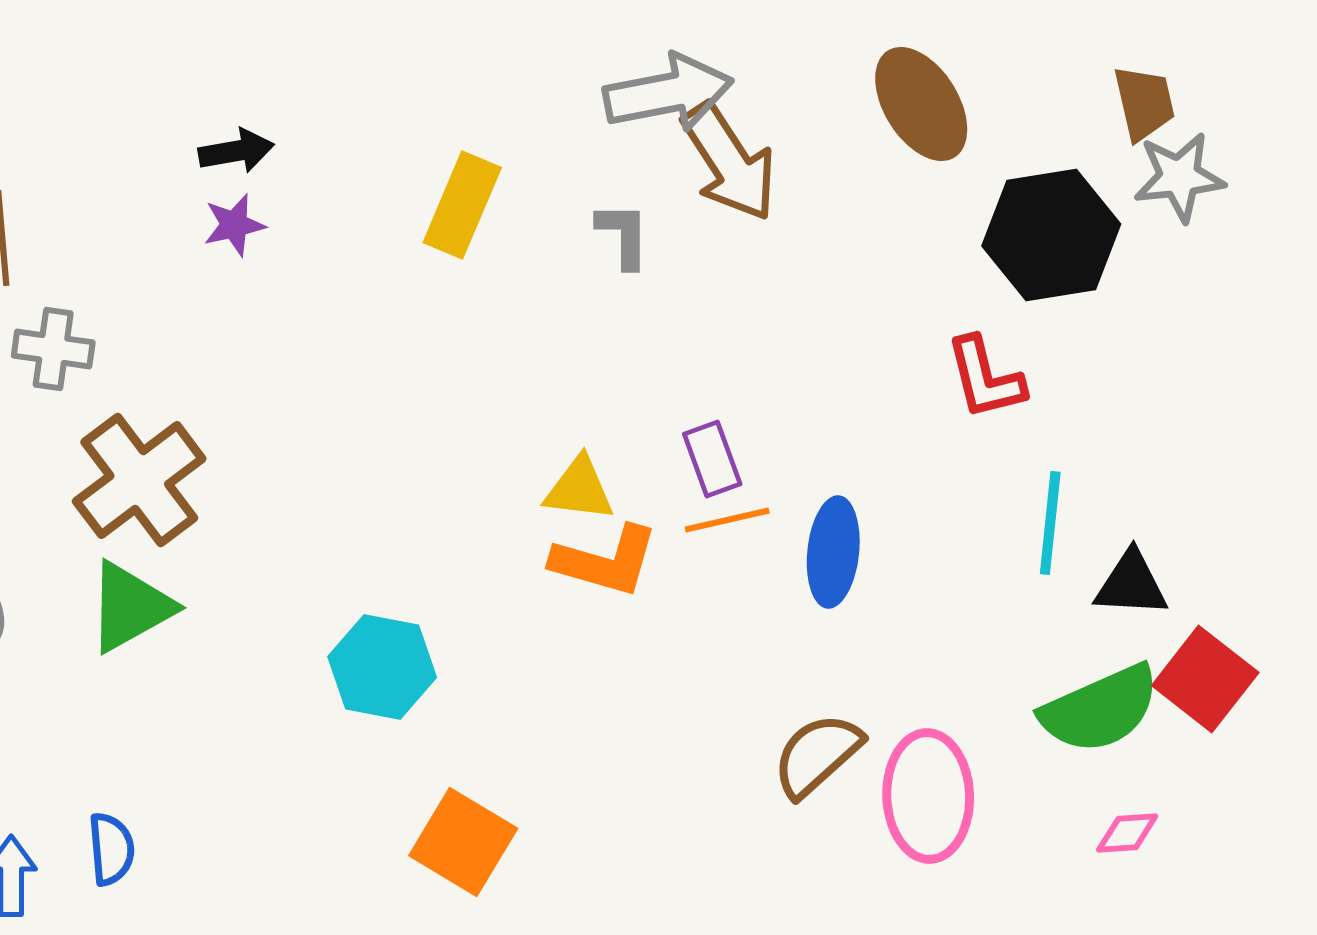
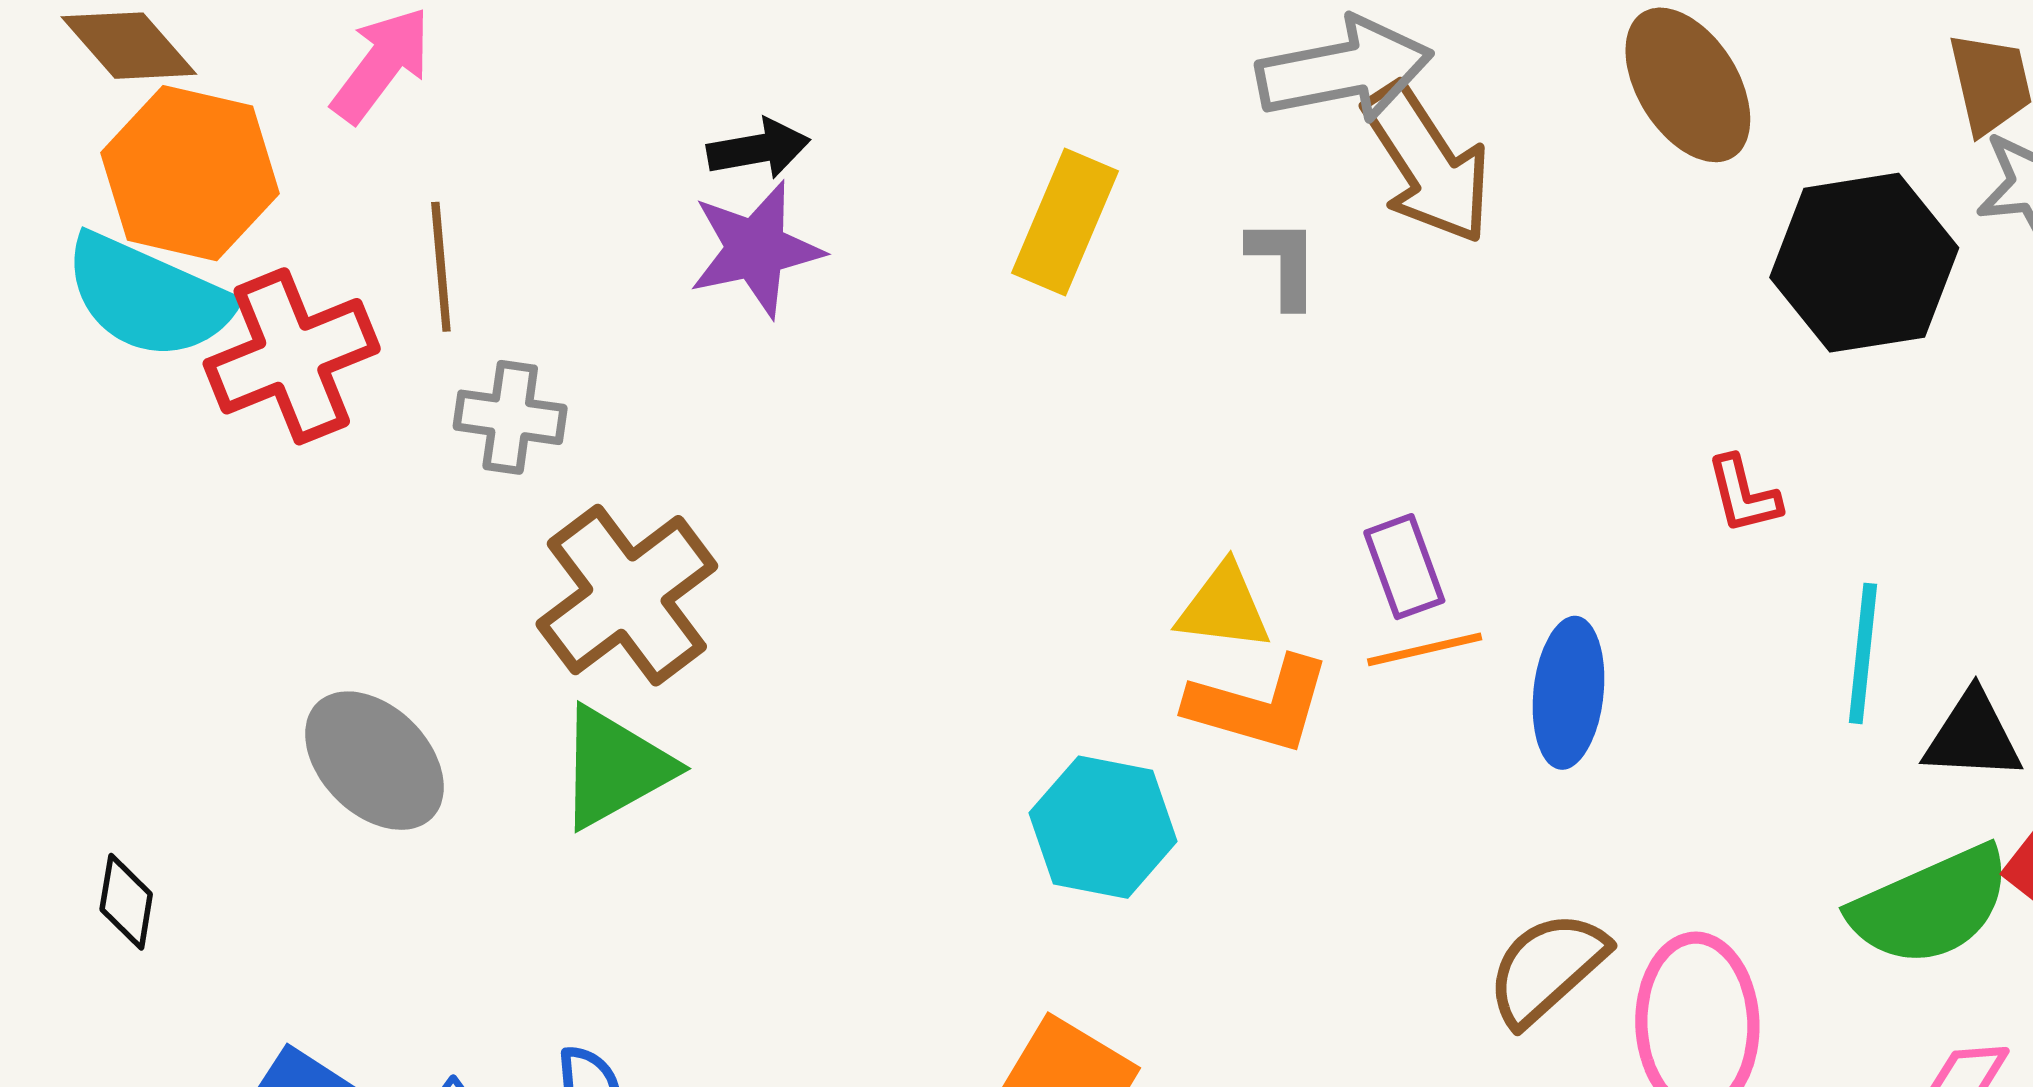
purple star: (234, 225) -> (756, 249), size x1.6
red L-shape: (985, 378) -> (1743, 495), moved, size x0.7
cyan hexagon: (382, 667) -> (1103, 827), moved

